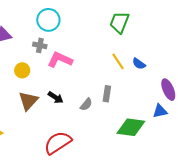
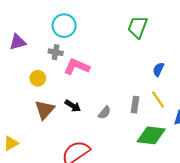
yellow line: (118, 61) -> (158, 99), moved
blue semicircle: (139, 64) -> (158, 69), turned 80
gray rectangle: (107, 94) -> (135, 105), moved

